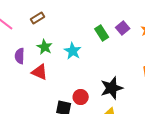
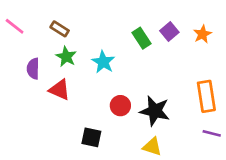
brown rectangle: (38, 18) -> (60, 29), moved, turned 64
black star: (112, 88) -> (155, 111), turned 30
red circle: (81, 97) -> (120, 106), moved

